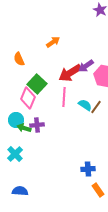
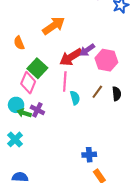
orange arrow: (53, 42) -> (54, 26), size x1.6
cyan semicircle: (85, 105) -> (75, 98), moved, turned 40
purple cross: (37, 125) -> (37, 110), turned 32

